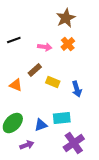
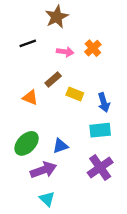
brown star: (66, 18) -> (57, 17), moved
cyan rectangle: (62, 118) -> (100, 130), moved
purple arrow: (27, 145) -> (43, 170), size x1.5

